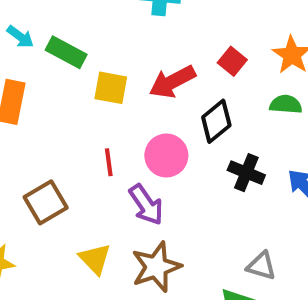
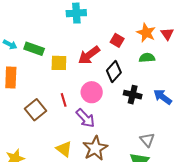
brown square: (46, 202) -> (35, 110), moved
gray triangle: (261, 266) -> (147, 140), turned 42

